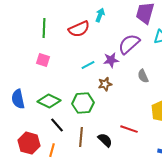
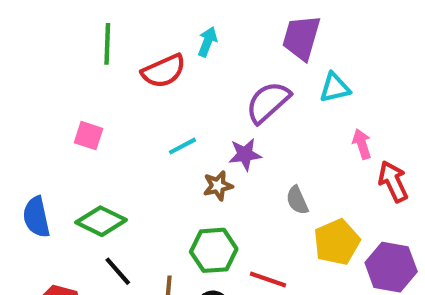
green line: (44, 28) -> (107, 44), moved
purple star: (111, 60) -> (245, 154), moved
gray semicircle: (143, 76) -> (297, 200), moved
green hexagon: (83, 103) -> (214, 250), moved

